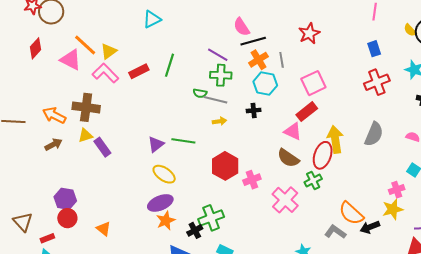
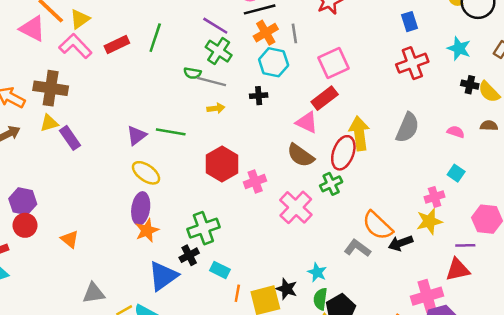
green cross: (221, 75) -> (219, 51), turned 30
purple ellipse: (160, 203) -> (141, 208), turned -60
black cross: (195, 230) -> (189, 255), moved

